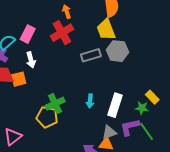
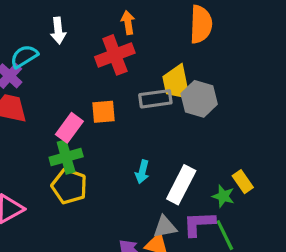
yellow trapezoid: (106, 30) -> (176, 83), moved
pink rectangle: (28, 34) -> (69, 128), moved
white arrow: (31, 60) -> (58, 31), moved
orange square: (19, 79) -> (103, 112), moved
green cross: (55, 104) -> (66, 157), moved

